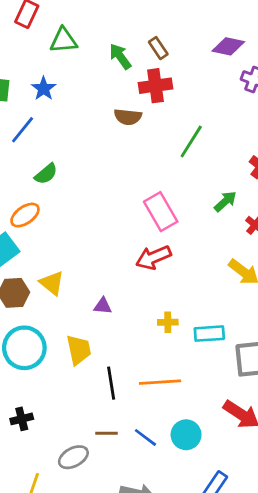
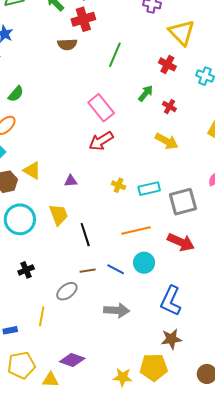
yellow cross: (168, 322) -> (119, 185), turned 32
orange line: (160, 382) -> (136, 230), moved

